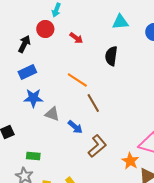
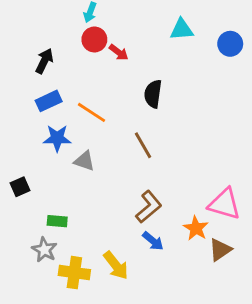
red circle: (45, 29) -> (94, 39), moved
black semicircle: (111, 56) -> (153, 94), moved
orange line: (77, 80) -> (92, 112), moved
blue arrow: (75, 127) -> (153, 241), moved

